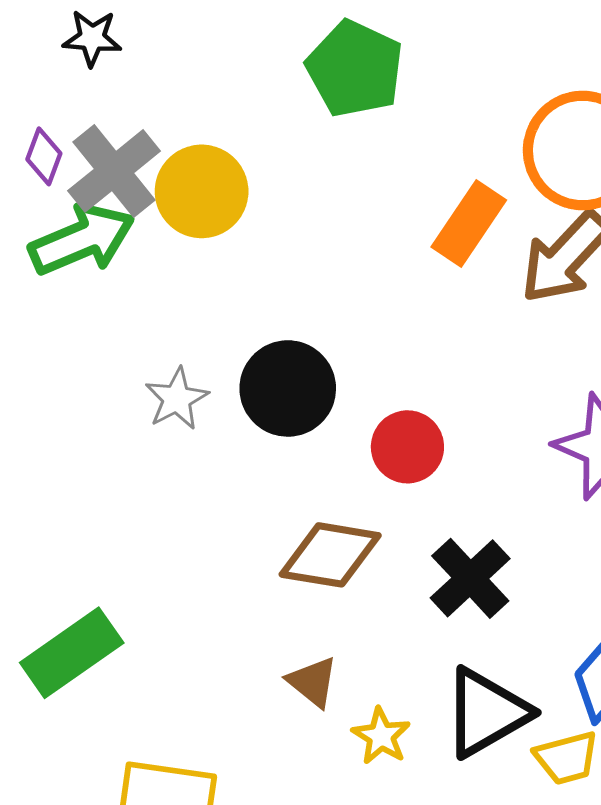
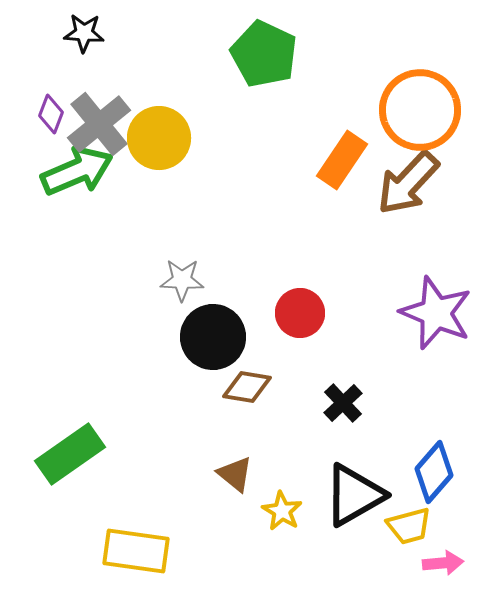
black circle: (288, 388) -> (213, 337), moved
gray star: (177, 399) -> (182, 280), moved, turned 30
brown diamond: (330, 555) -> (247, 387), size x0.7
black cross: (470, 578) -> (343, 403), size x0.7

